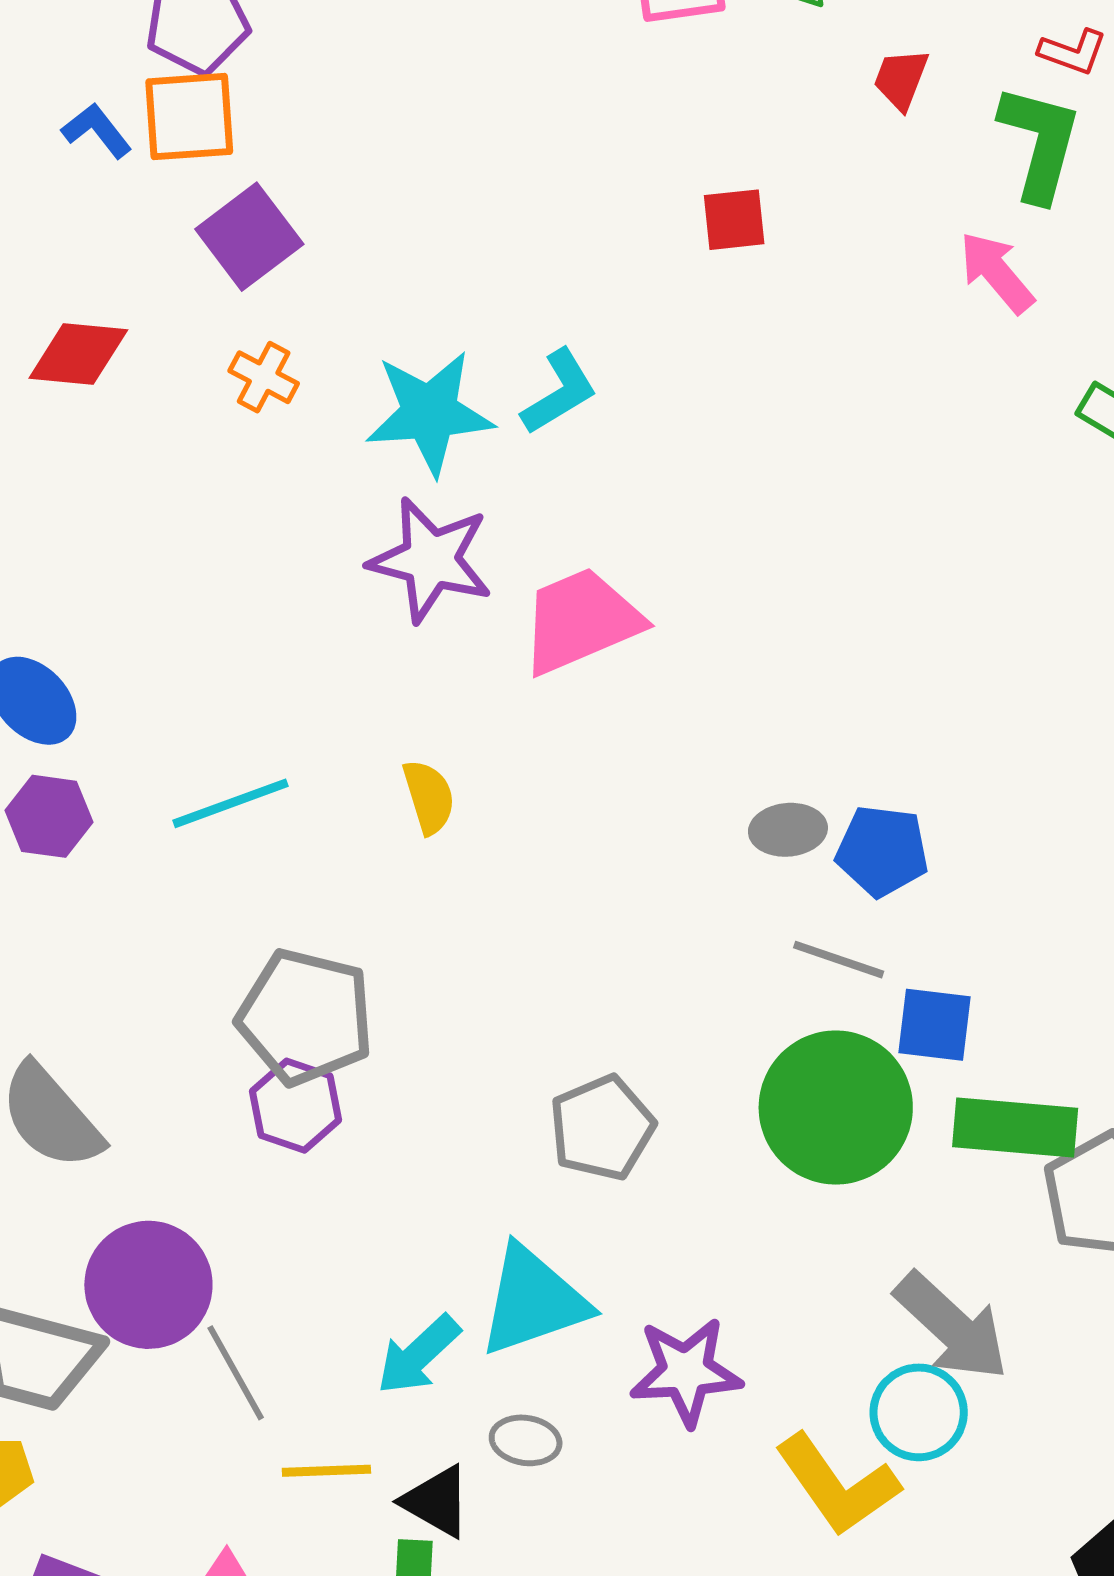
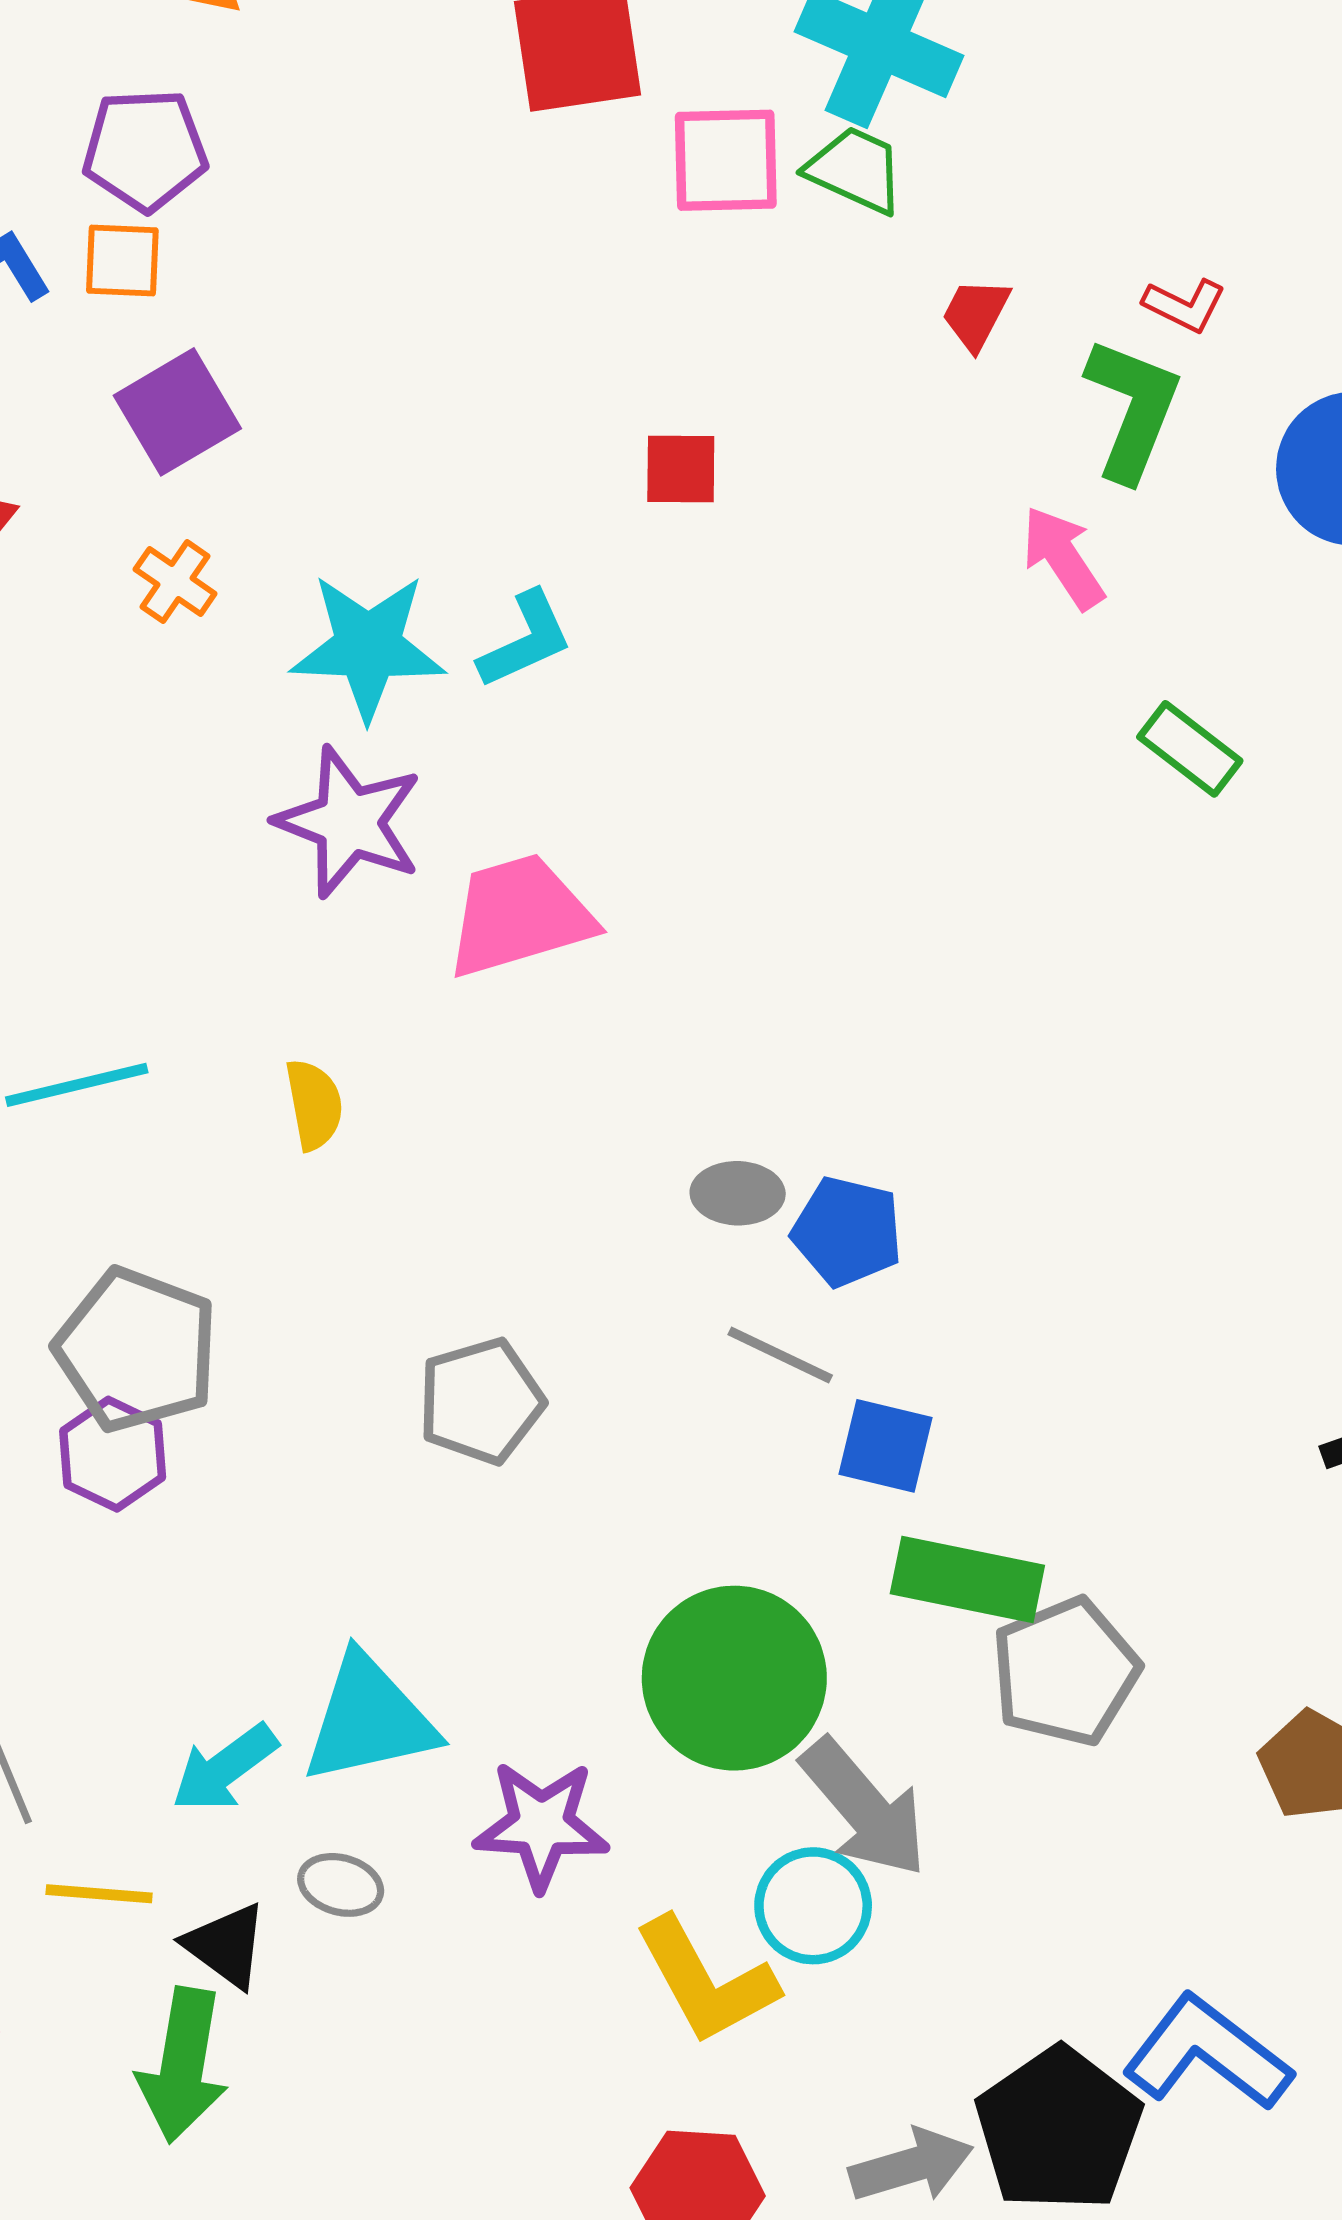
orange square: (189, 117) -> (122, 261), size x0.7
red square: (734, 220) -> (681, 469), moved
green circle: (836, 1108) -> (734, 1678), moved
gray pentagon: (602, 1128) -> (481, 1401), moved

